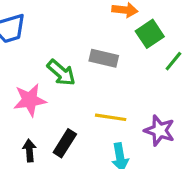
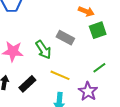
green line: (173, 61) -> (99, 68), moved
green arrow: (61, 73) -> (43, 50), moved

